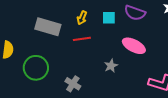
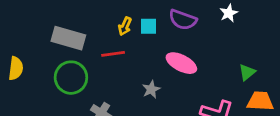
yellow arrow: (82, 18) -> (125, 26), moved
green circle: (36, 68) -> (71, 78), moved

